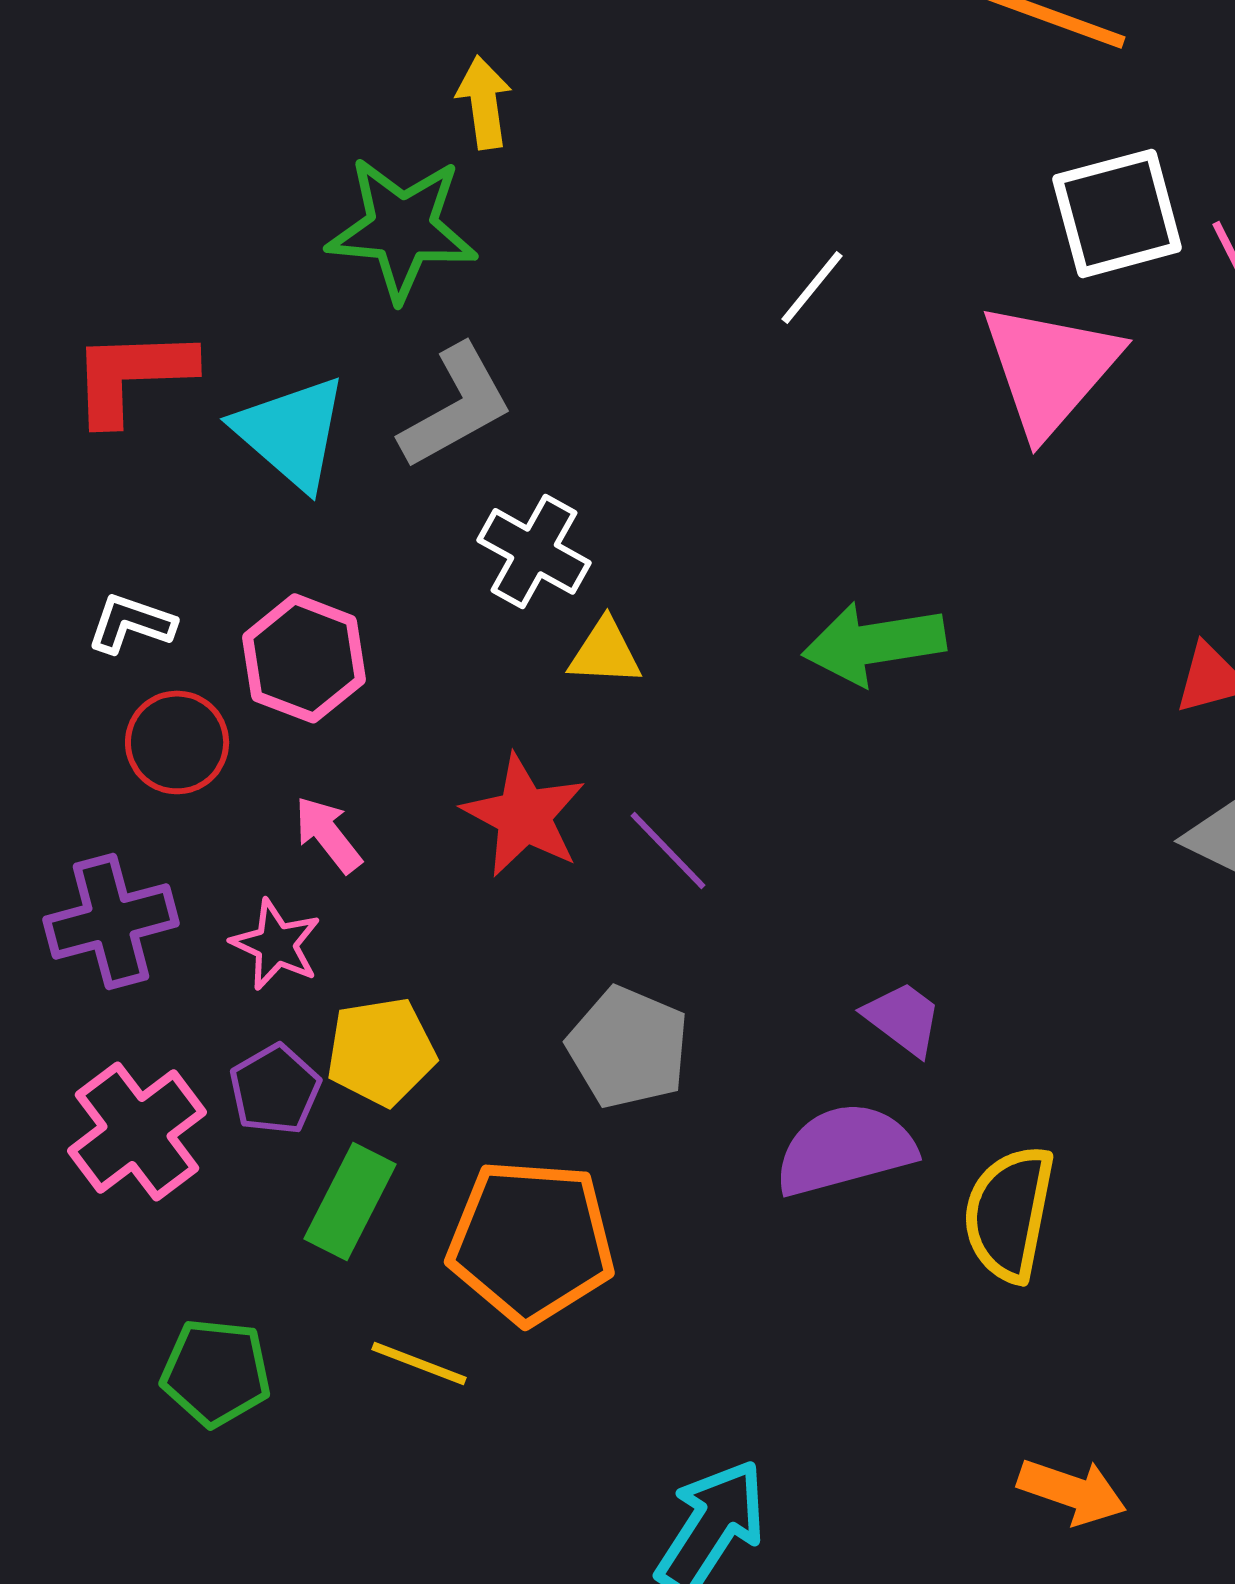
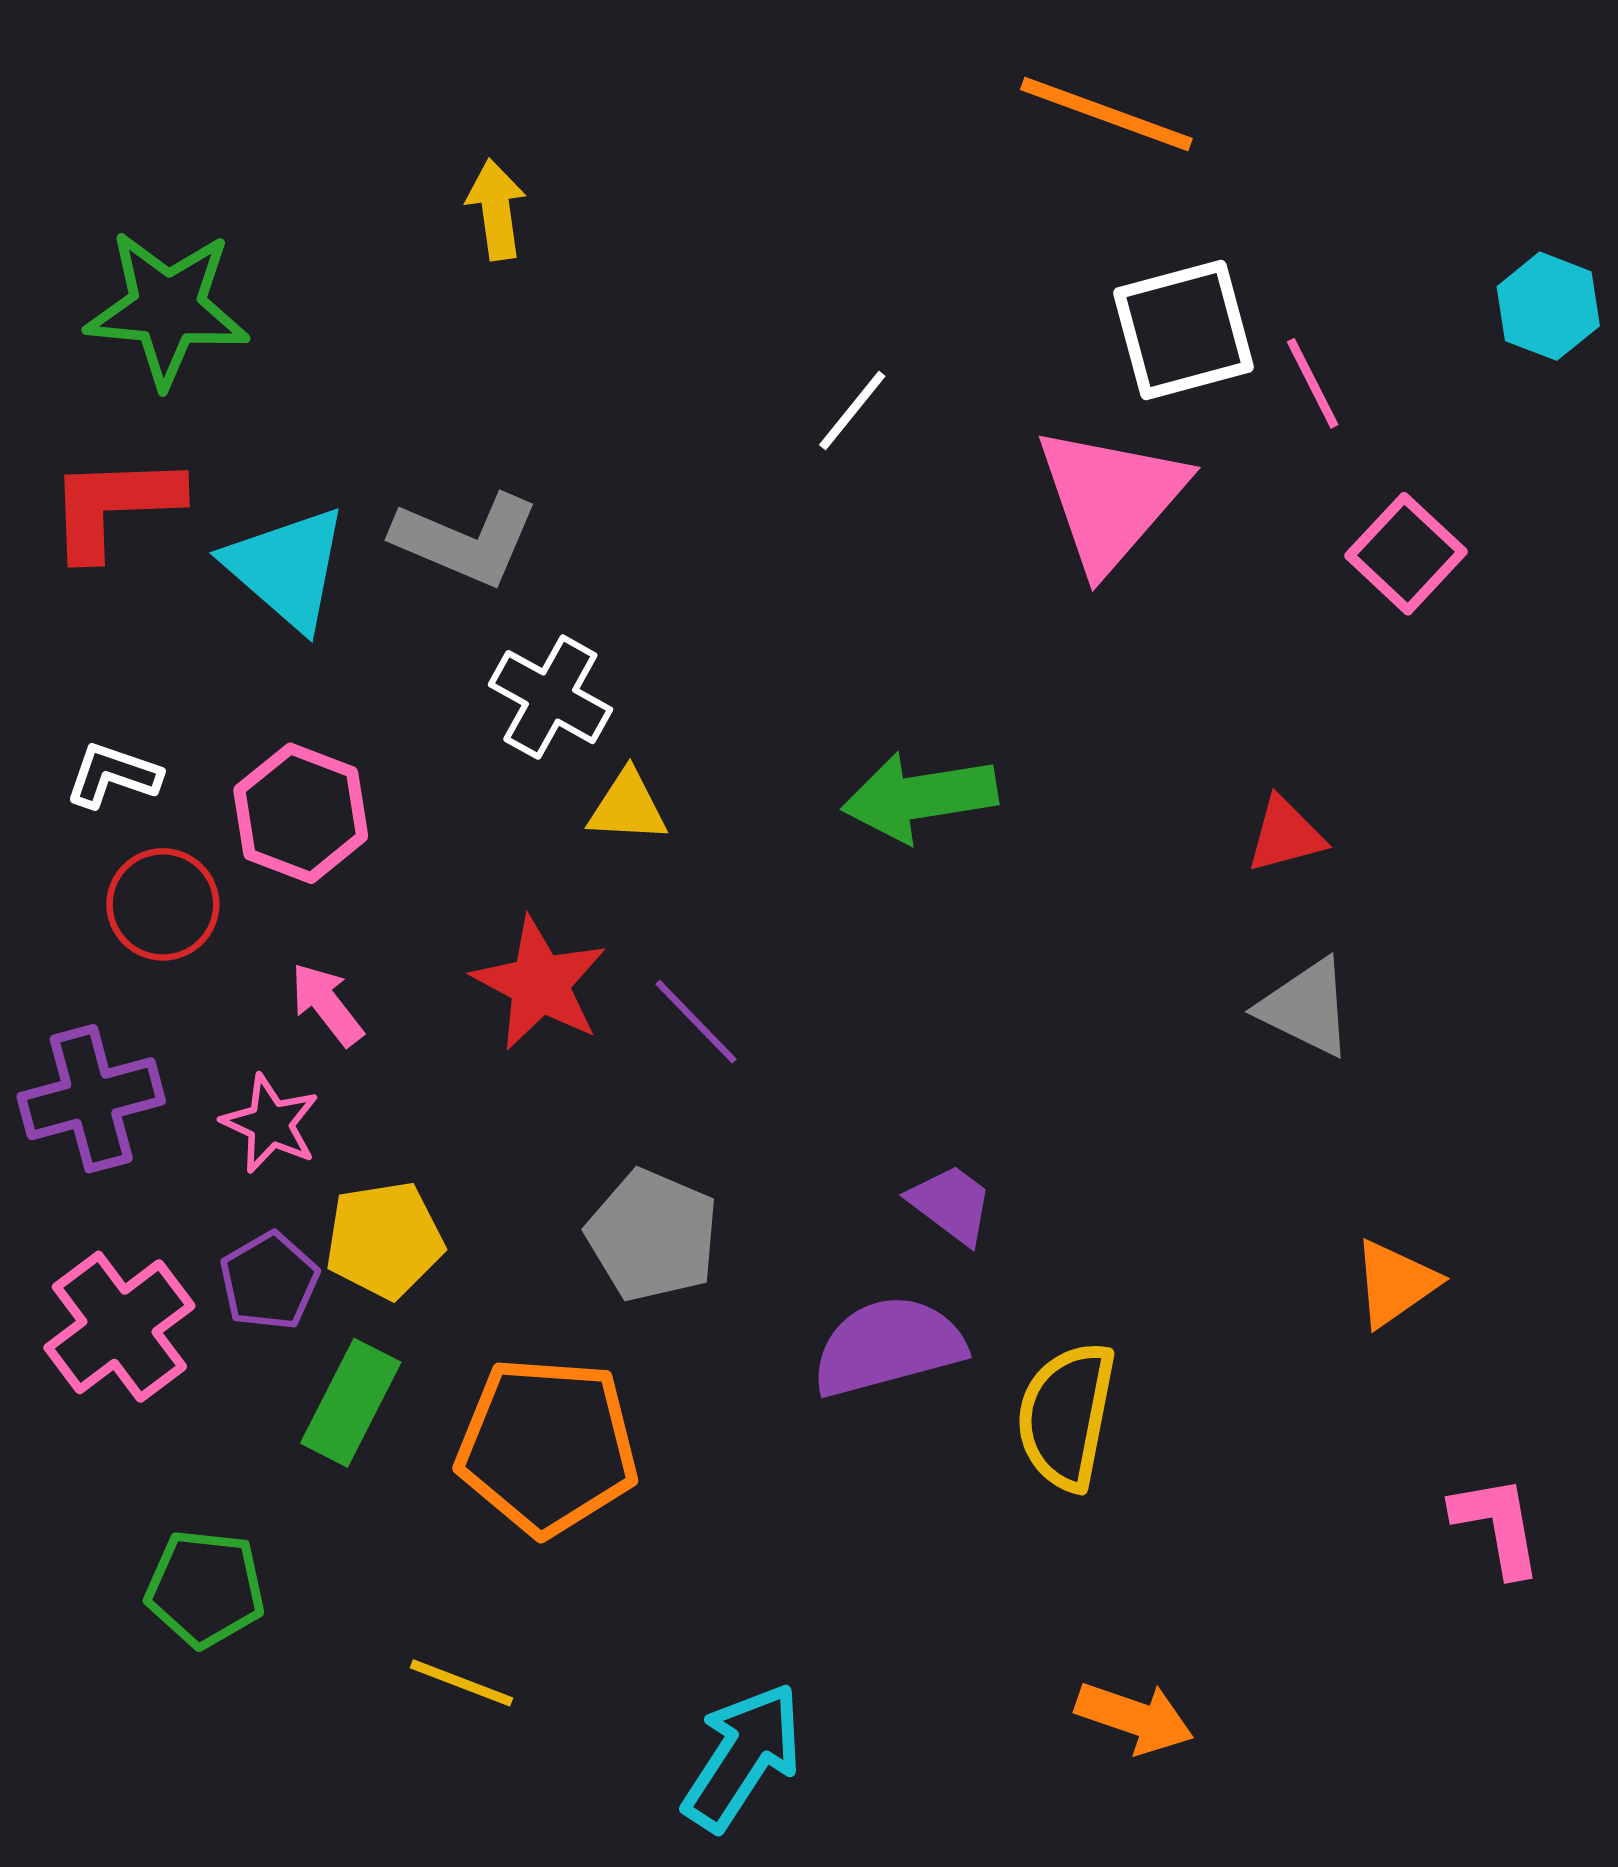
green star: (402, 228) -> (167, 308), moved
gray L-shape: (456, 406) -> (466, 540), turned 52
yellow line: (419, 1363) -> (461, 1683), moved

